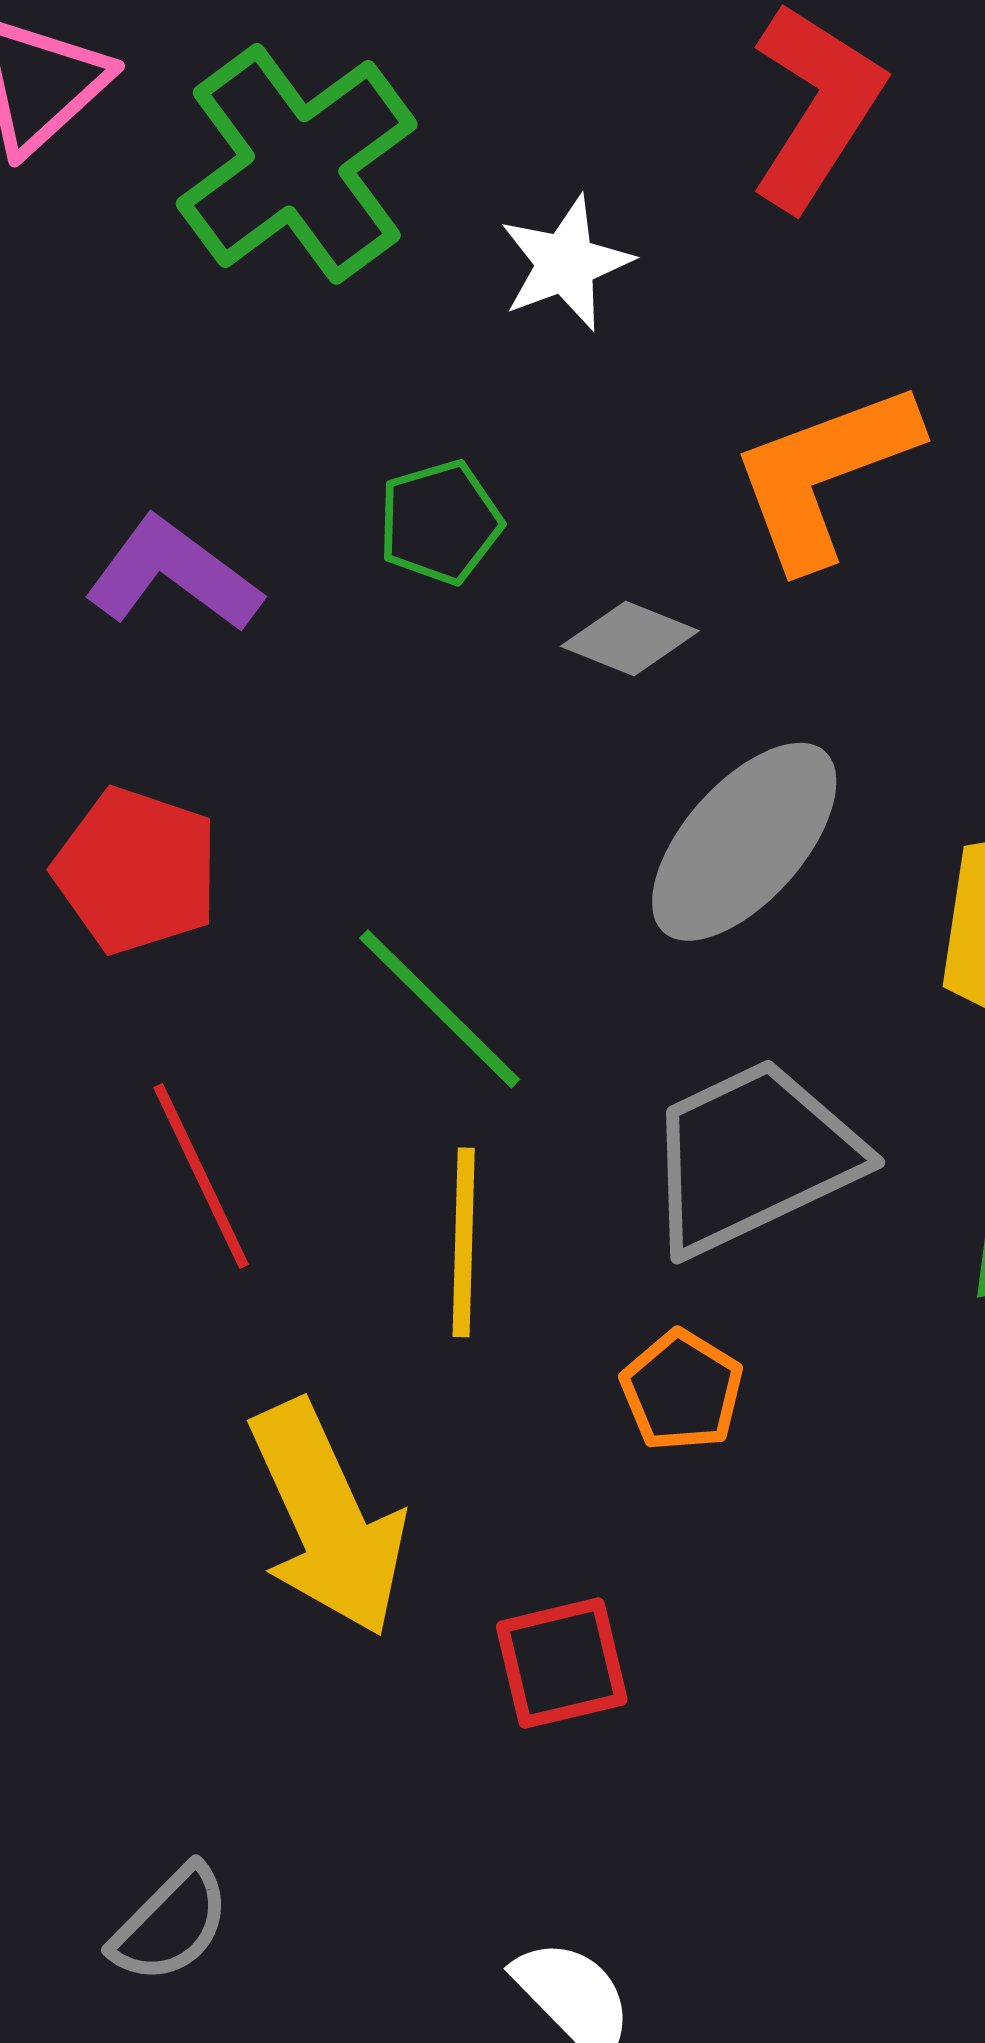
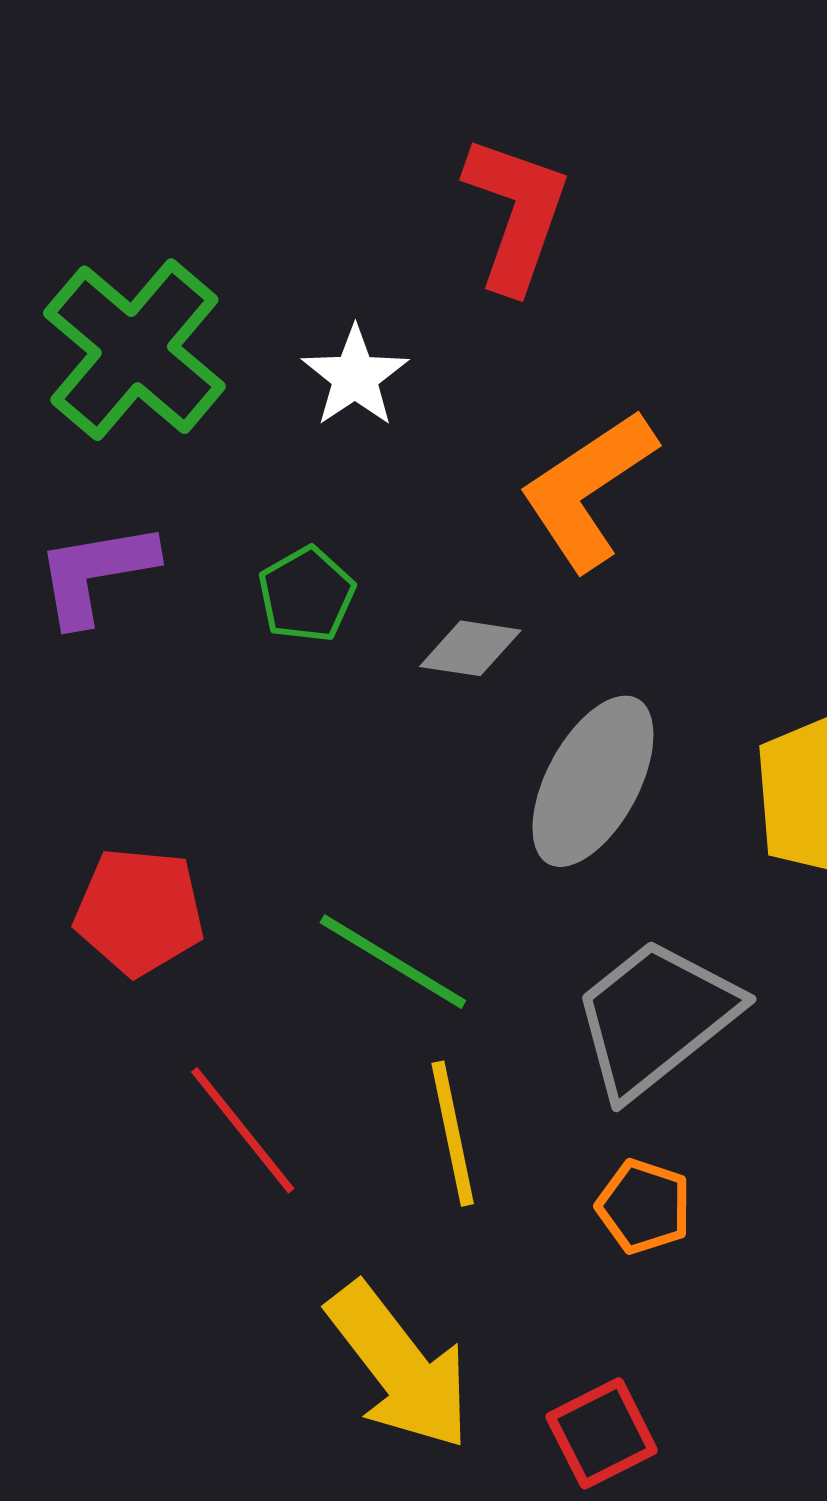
purple L-shape: (173, 575) -> (96, 573), moved, turned -33

